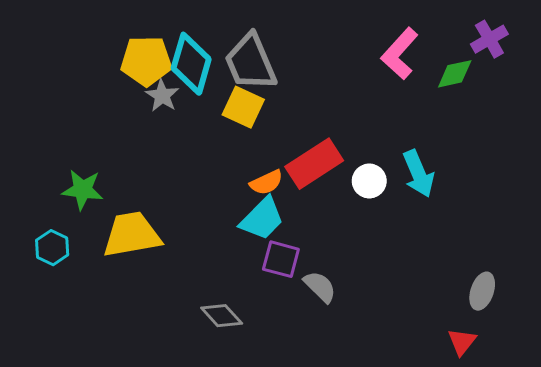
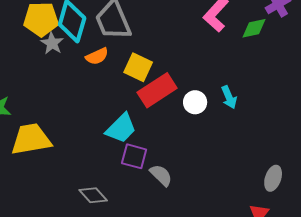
yellow square: (243, 107) -> (138, 67), moved
cyan arrow: (418, 174) -> (229, 97), size x0.7
orange semicircle: (266, 182) -> (97, 56), moved

